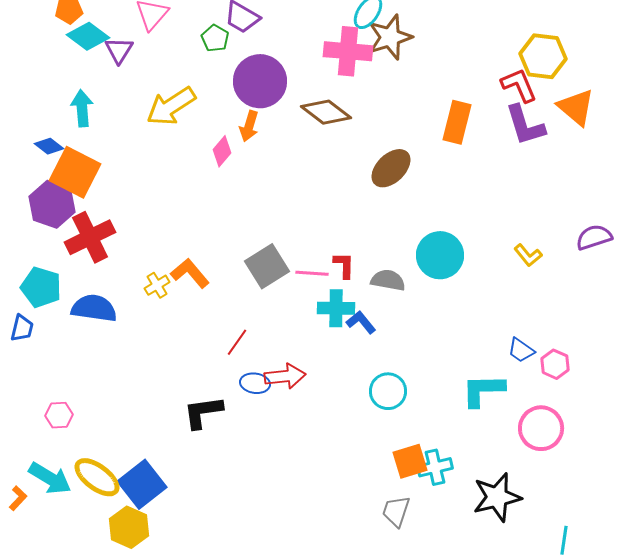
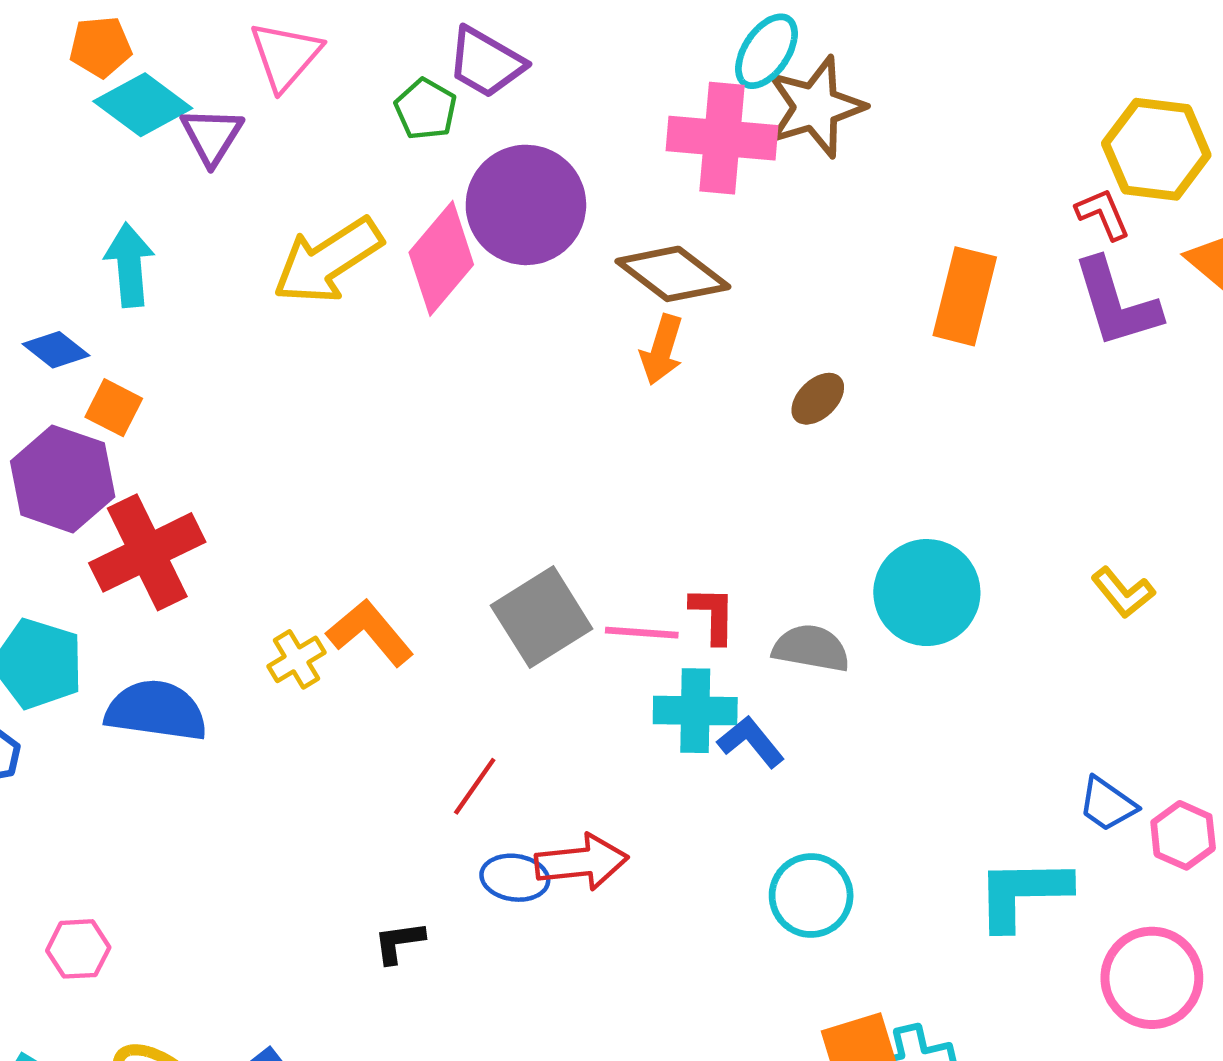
red L-shape: (519, 85) -> (1103, 214), size x0.7
orange arrow: (249, 126) -> (662, 350), moved
pink diamond: (222, 151) -> (441, 258), moved, size x1.6
brown ellipse: (391, 168) -> (818, 399), size x0.6
orange square: (75, 172) -> (114, 408), size x0.5
black L-shape: (203, 412) -> (399, 942), size x0.6

